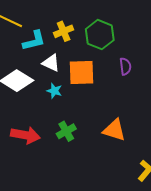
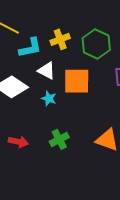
red arrow: (25, 135) -> (18, 142), size x0.7

